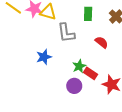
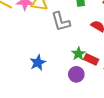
blue star: (44, 57) -> (38, 63), moved

